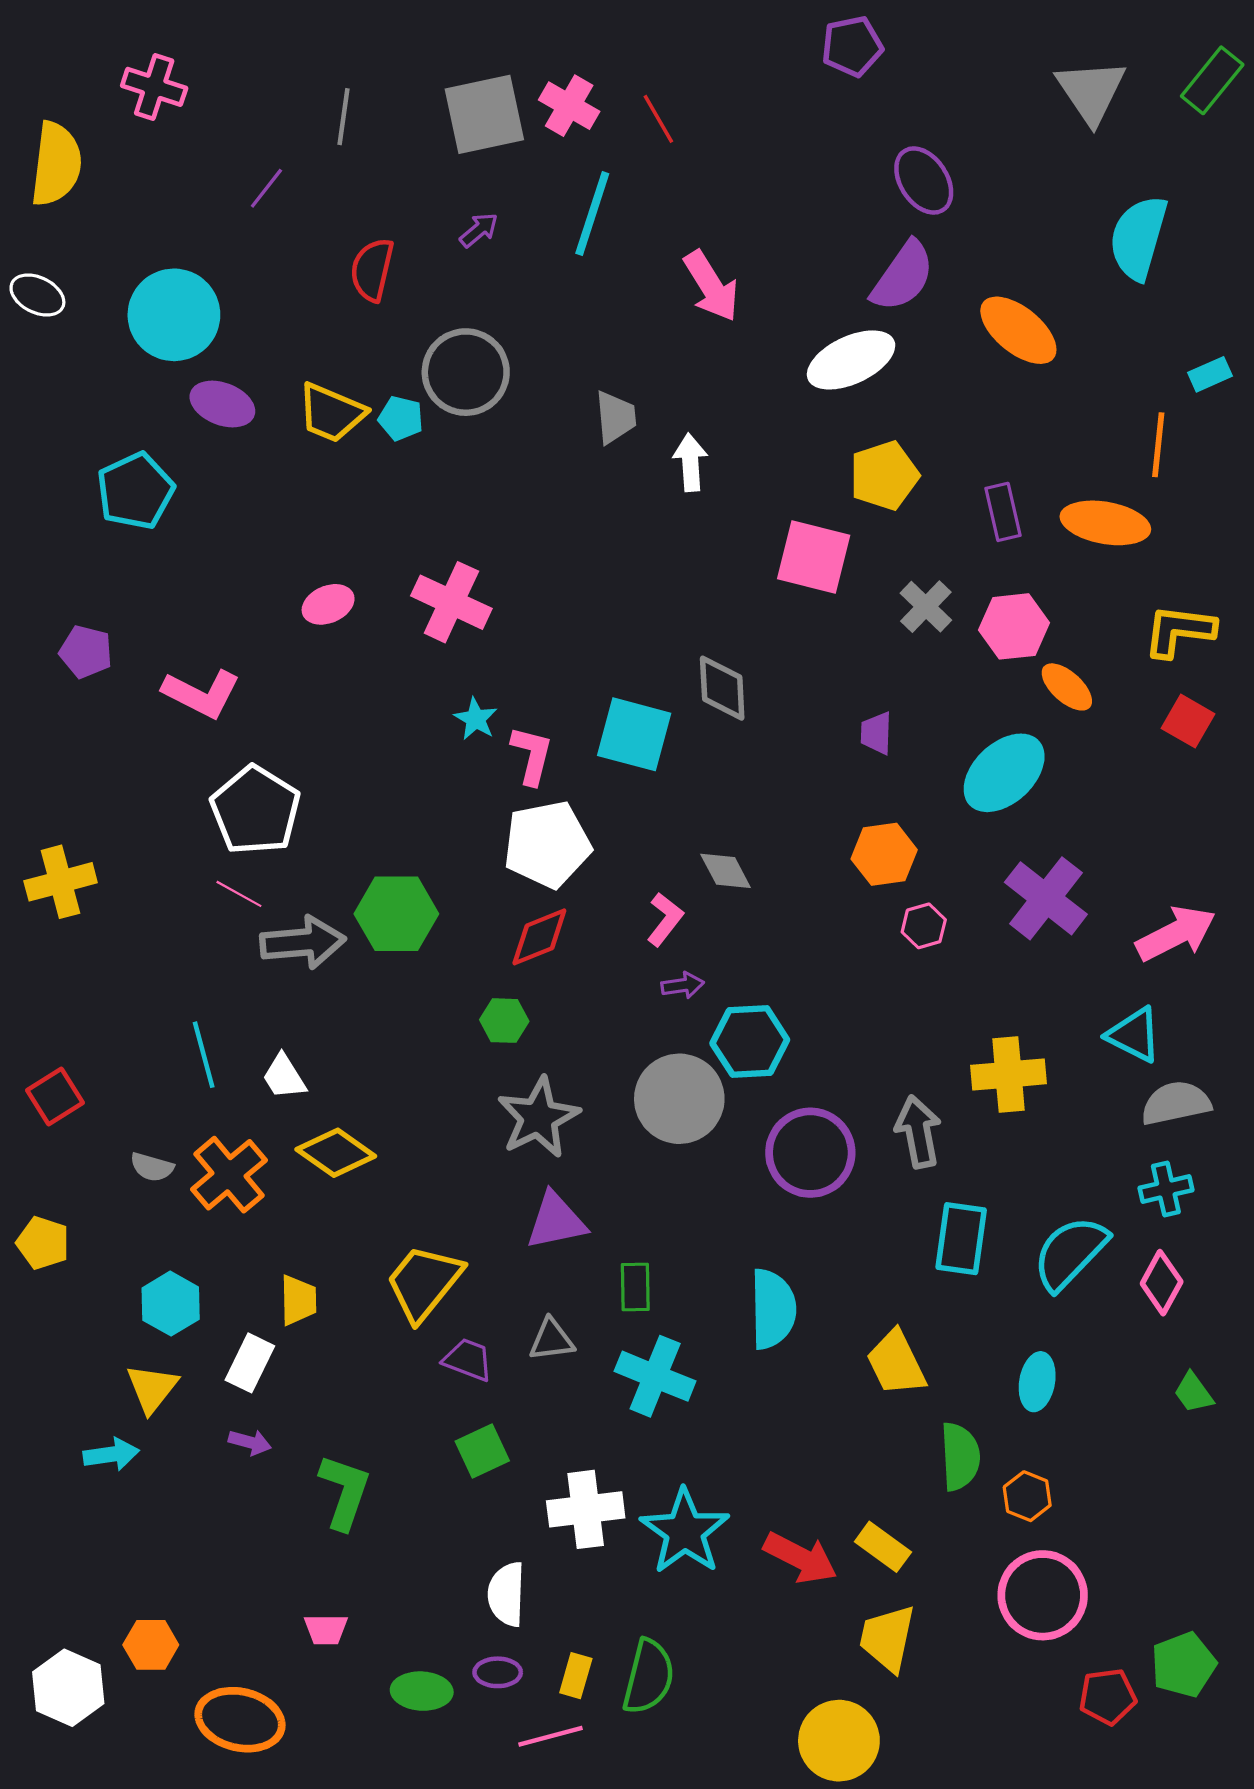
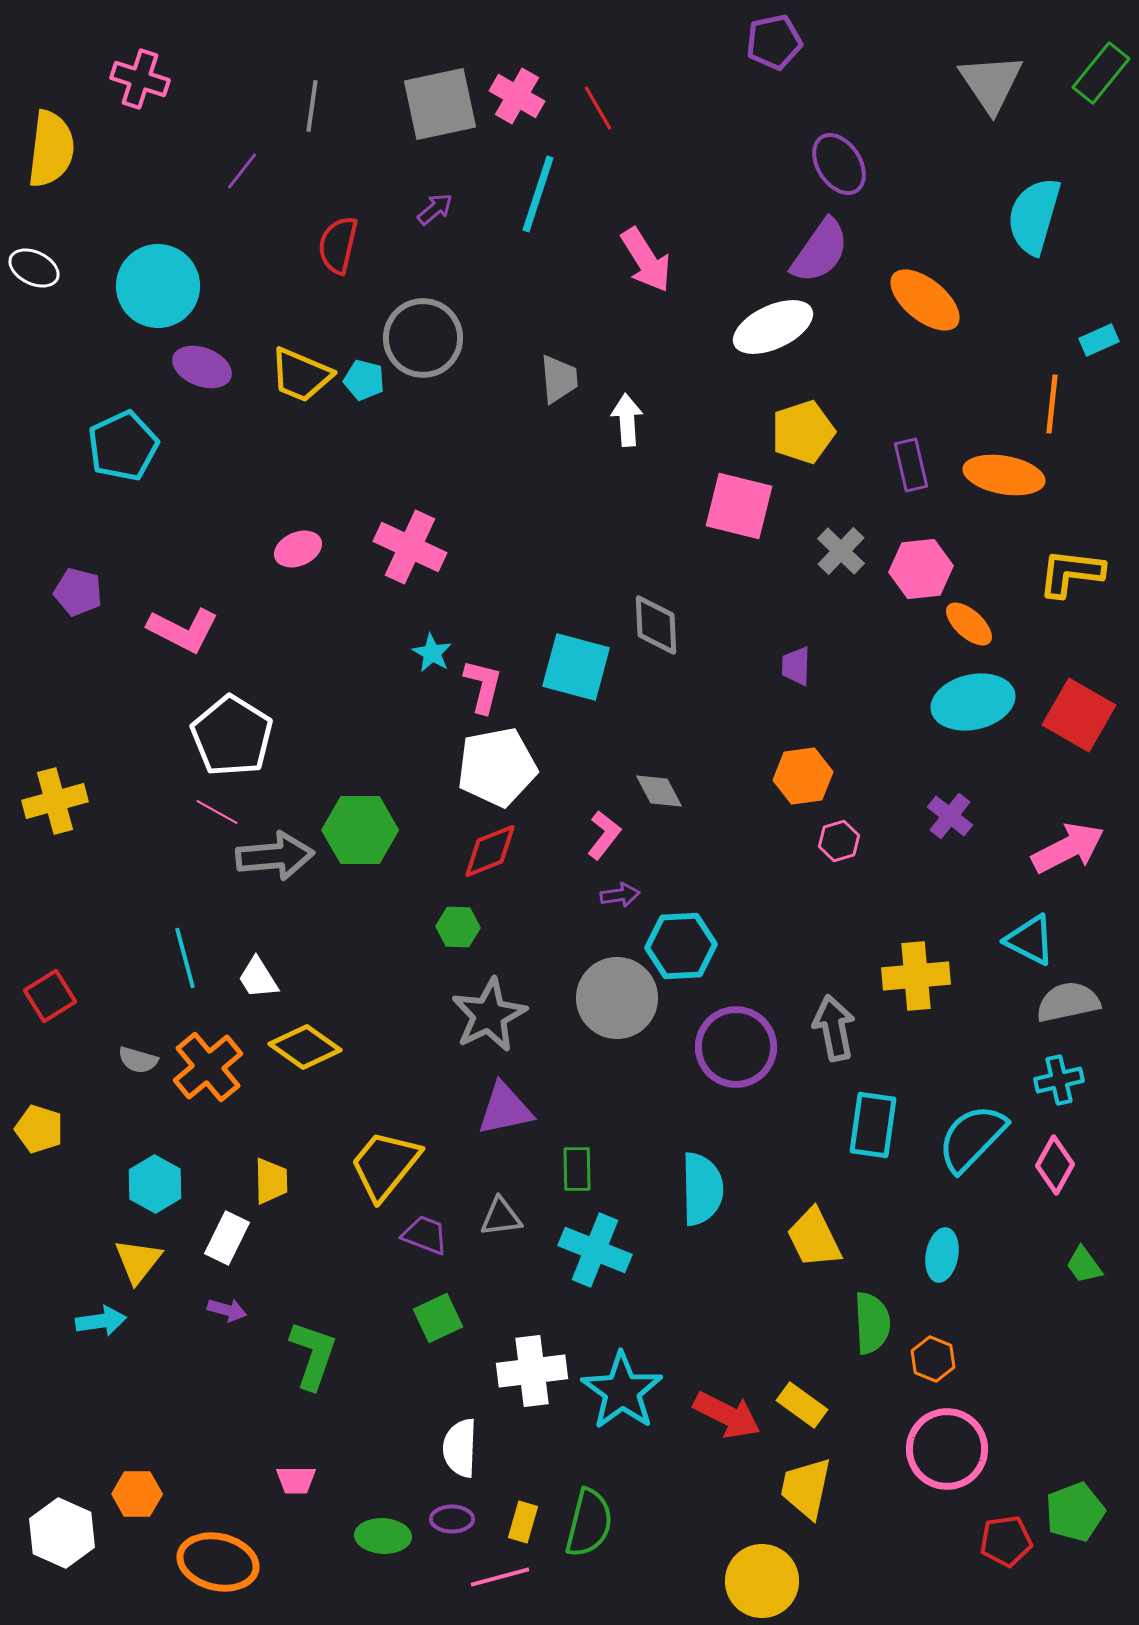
red square: (1188, 721) -> (1079, 715), moved, size x1.5
cyan ellipse: (1004, 773) -> (973, 702), moved, turned 30
purple cross: (1046, 898) -> (950, 816), size x0.6

